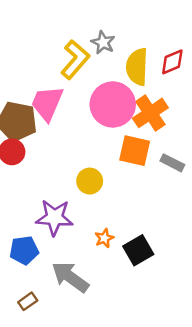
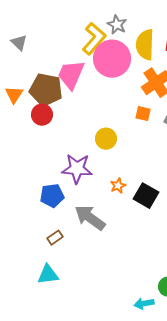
pink circle: (113, 104) -> (112, 59), moved
orange square: (135, 151) -> (143, 114), size x0.6
black square: (138, 250) -> (146, 196), turned -30

